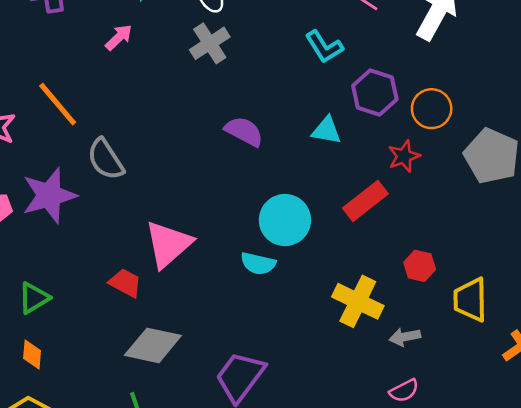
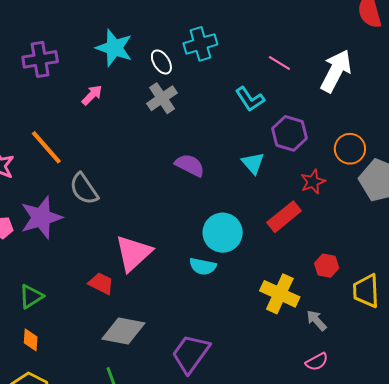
orange circle: (432, 109) -> (350, 149), moved
cyan triangle: (326, 130) -> (253, 163), turned 40
gray arrow: (405, 337) -> (316, 320), turned 60

